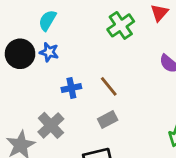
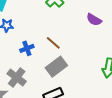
gray rectangle: (108, 120) -> (56, 67), size x1.5

